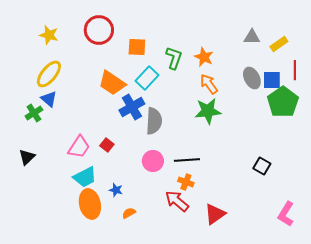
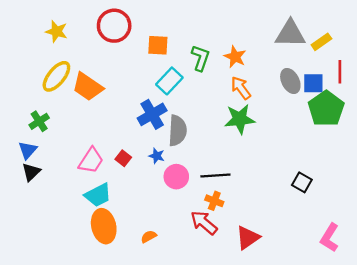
gray triangle: (252, 37) -> (290, 34), size x1.6
orange trapezoid: (112, 83) -> (88, 87), moved
blue triangle: (49, 99) -> (28, 150), moved, turned 30
blue star: (116, 190) -> (157, 156), moved

